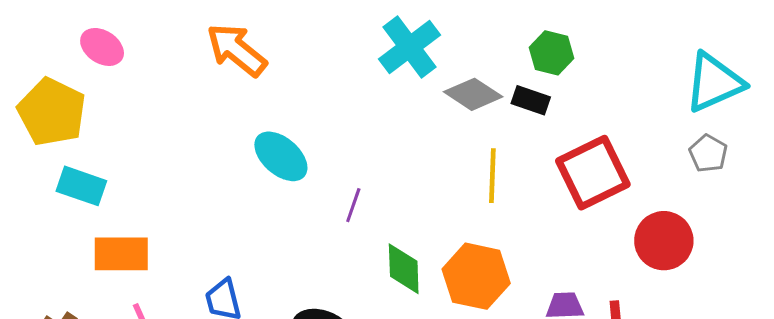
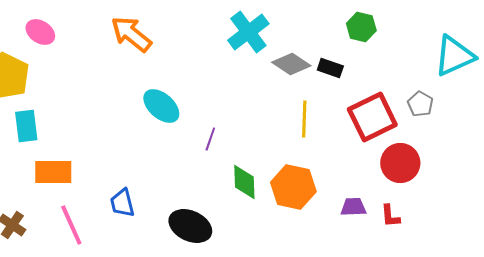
green hexagon: (551, 53) -> (361, 27), moved
gray pentagon: (708, 153) -> (420, 104), moved
cyan rectangle: (81, 186) -> (26, 126), turned 64
red circle: (664, 241) -> (400, 163), moved

